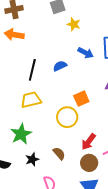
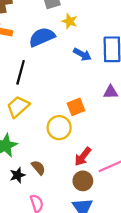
blue semicircle: (60, 66) -> (42, 37), moved, size x1.6
yellow trapezoid: (31, 100) -> (18, 107), turned -30
brown semicircle: (59, 153) -> (38, 168), moved

